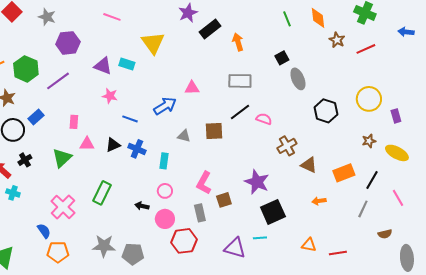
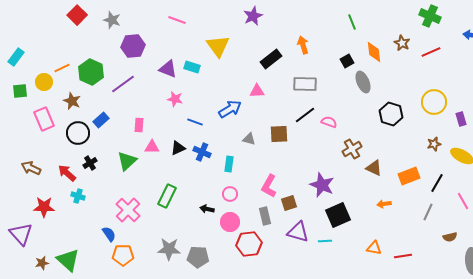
orange diamond: (318, 18) -> (374, 52), moved
black rectangle: (210, 29) -> (271, 59), moved
purple triangle: (235, 248) -> (298, 232), moved

